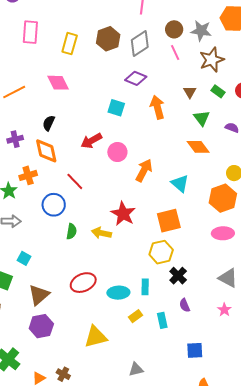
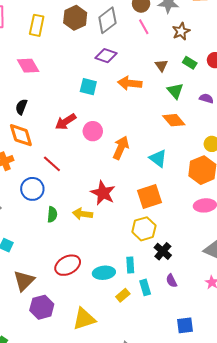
brown star: (212, 60) -> (181, 31), size x0.7
orange arrow: (157, 107) -> (130, 83), turned -65
cyan rectangle: (162, 320) -> (145, 287), moved
purple hexagon: (41, 326) -> (42, 307), moved

